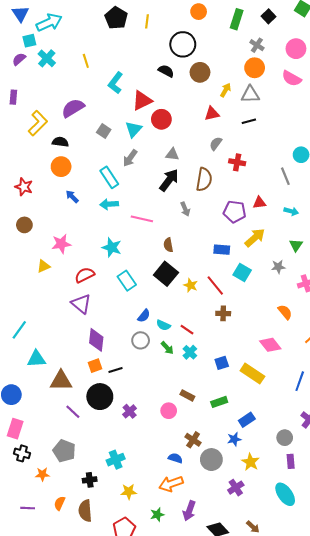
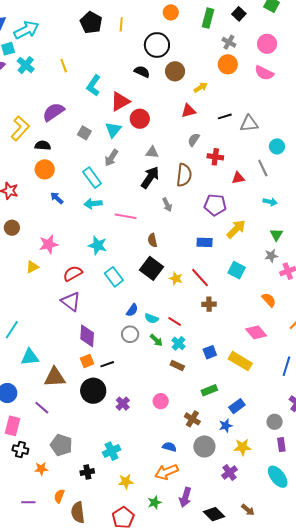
yellow arrow: (226, 90) -> (201, 87), turned 32
gray triangle: (250, 94) -> (249, 124), moved
red triangle: (259, 203) -> (238, 178), moved
gray star: (278, 267) -> (271, 256), moved
cyan square: (242, 272) -> (237, 270), moved
brown rectangle: (187, 395) -> (177, 365), moved
purple line: (73, 412) -> (42, 408), moved
brown cross: (193, 440) -> (192, 419), moved
yellow star: (250, 462) -> (242, 447), turned -30
brown semicircle: (85, 511) -> (78, 512), moved

